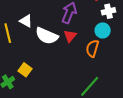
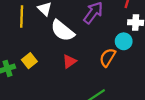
red triangle: (70, 36) -> (69, 61), moved

